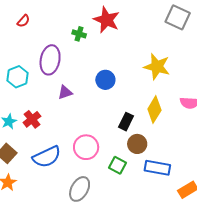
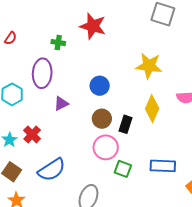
green cross: (79, 34) -> (58, 43), moved
brown circle: (137, 144) -> (102, 119), moved
pink circle: (86, 147) -> (106, 147), moved

